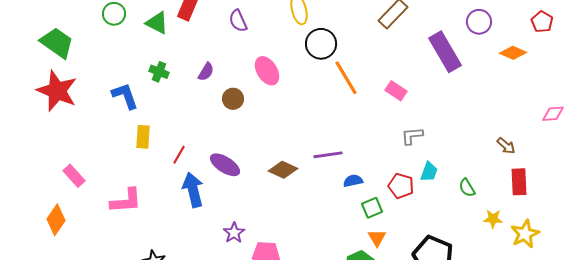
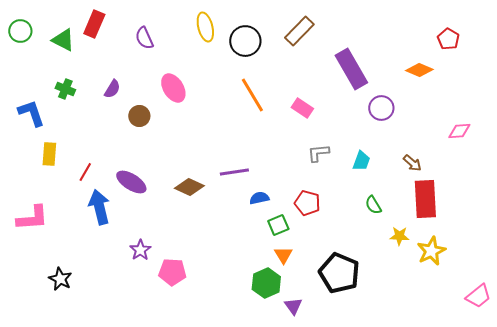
purple circle: (479, 22) -> (381, 108), moved
black circle: (321, 44) -> (245, 41), moved
cyan trapezoid: (429, 172) -> (361, 161), moved
red rectangle: (519, 182) -> (425, 199), size x1.4

